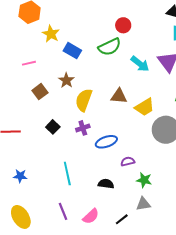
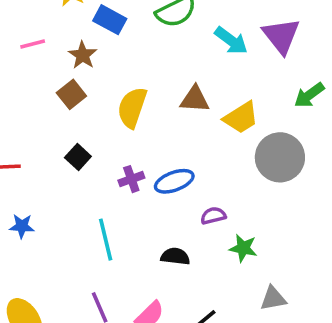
brown star: (66, 80) -> (83, 55), moved
brown square: (40, 92) -> (71, 94), moved
purple cross: (83, 128) -> (131, 179), moved
blue star: (20, 176) -> (22, 226), moved
gray triangle: (143, 204) -> (273, 299), moved

